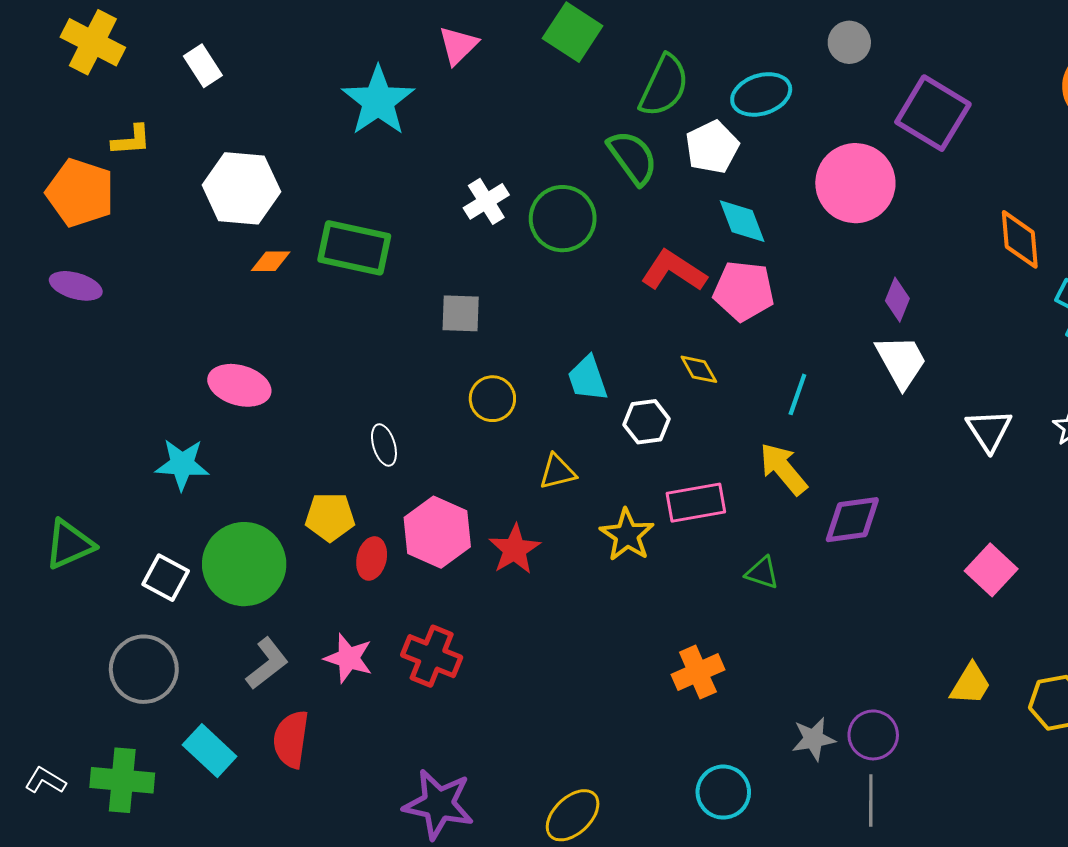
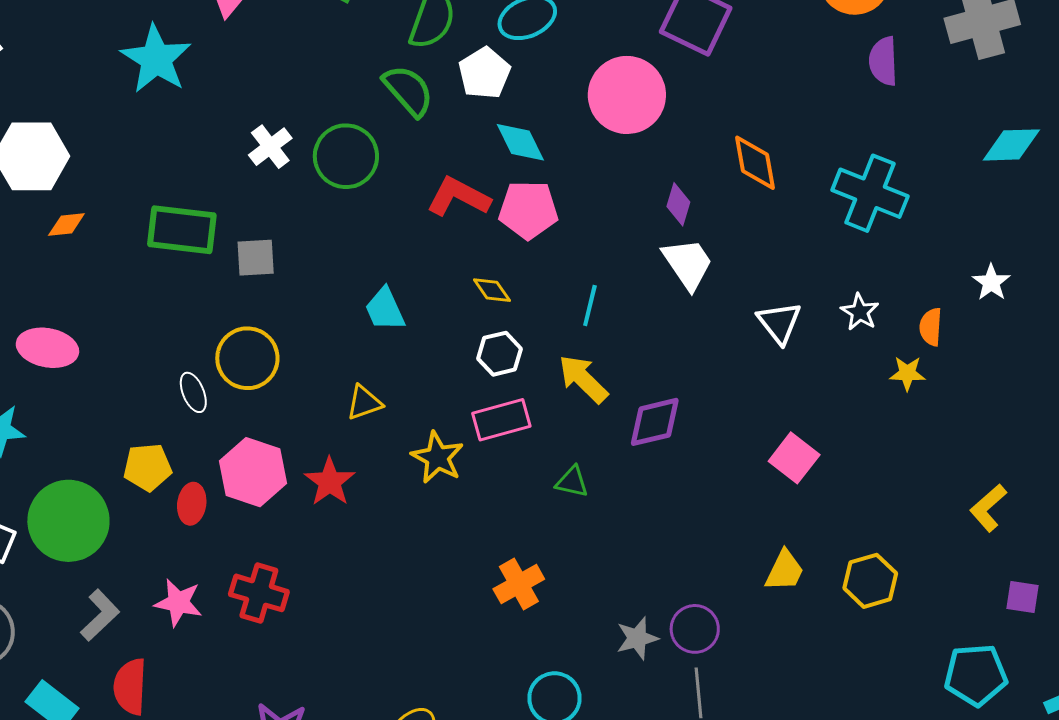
orange diamond: (1020, 239) -> (755, 163), moved
green rectangle: (354, 248) -> (182, 230), moved
yellow circle: (492, 399) -> (247, 358), moved, size x1.4
white hexagon: (647, 422) -> (500, 354), moved

